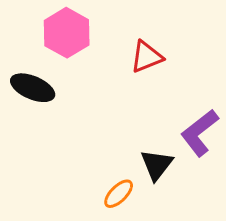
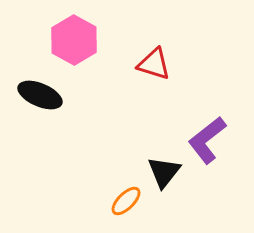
red triangle: (147, 57) -> (154, 64), turned 39

